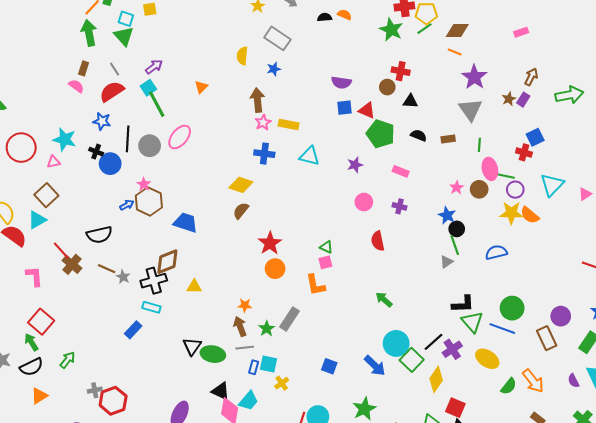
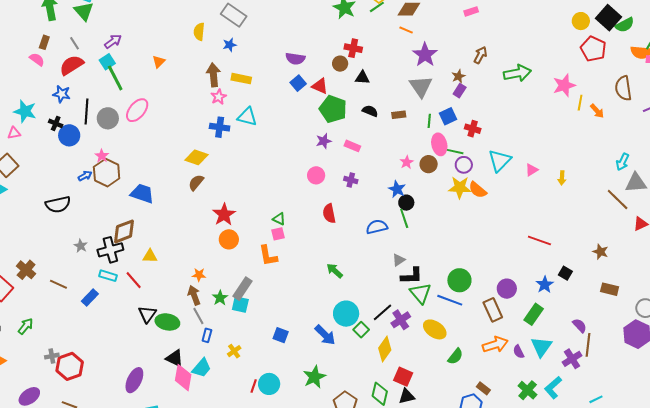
purple rectangle: (523, 100) -> (460, 91), moved
blue square: (344, 108) -> (298, 83), turned -35
yellow rectangle: (289, 125) -> (241, 79), moved
blue square: (535, 137) -> (448, 116), moved
cyan triangle: (310, 156) -> (247, 117), moved
purple star: (355, 165) -> (324, 141), moved
red line: (61, 251) -> (134, 280), moved
blue semicircle: (496, 252) -> (377, 227), moved
gray triangle: (446, 262) -> (399, 260), moved
brown cross: (72, 264) -> (26, 270), moved
brown line: (107, 269) -> (58, 284), moved
gray line: (245, 348) -> (198, 316), turned 66
green square: (412, 360) -> (361, 330), size x0.7
cyan square: (269, 364) -> (240, 304), moved
orange arrow: (533, 381) -> (495, 345), moved, turned -70

